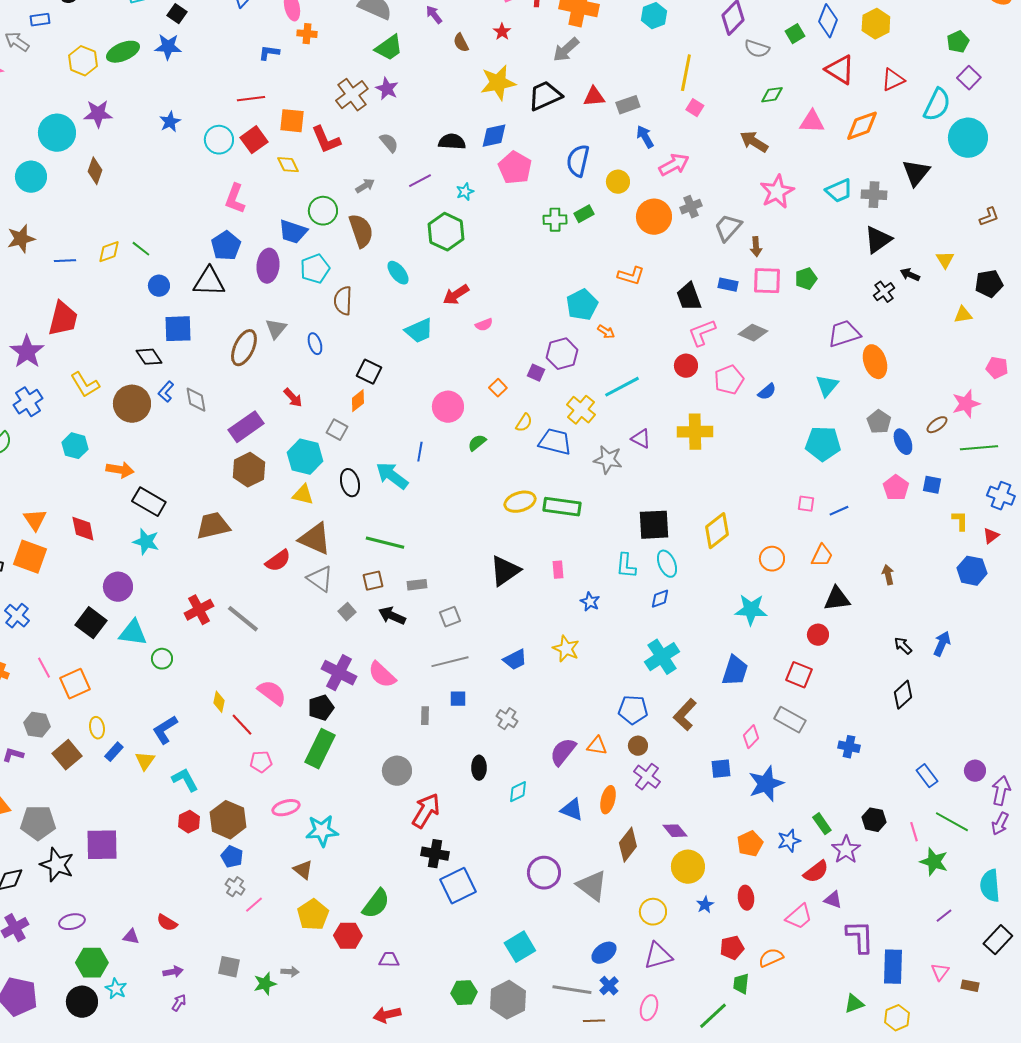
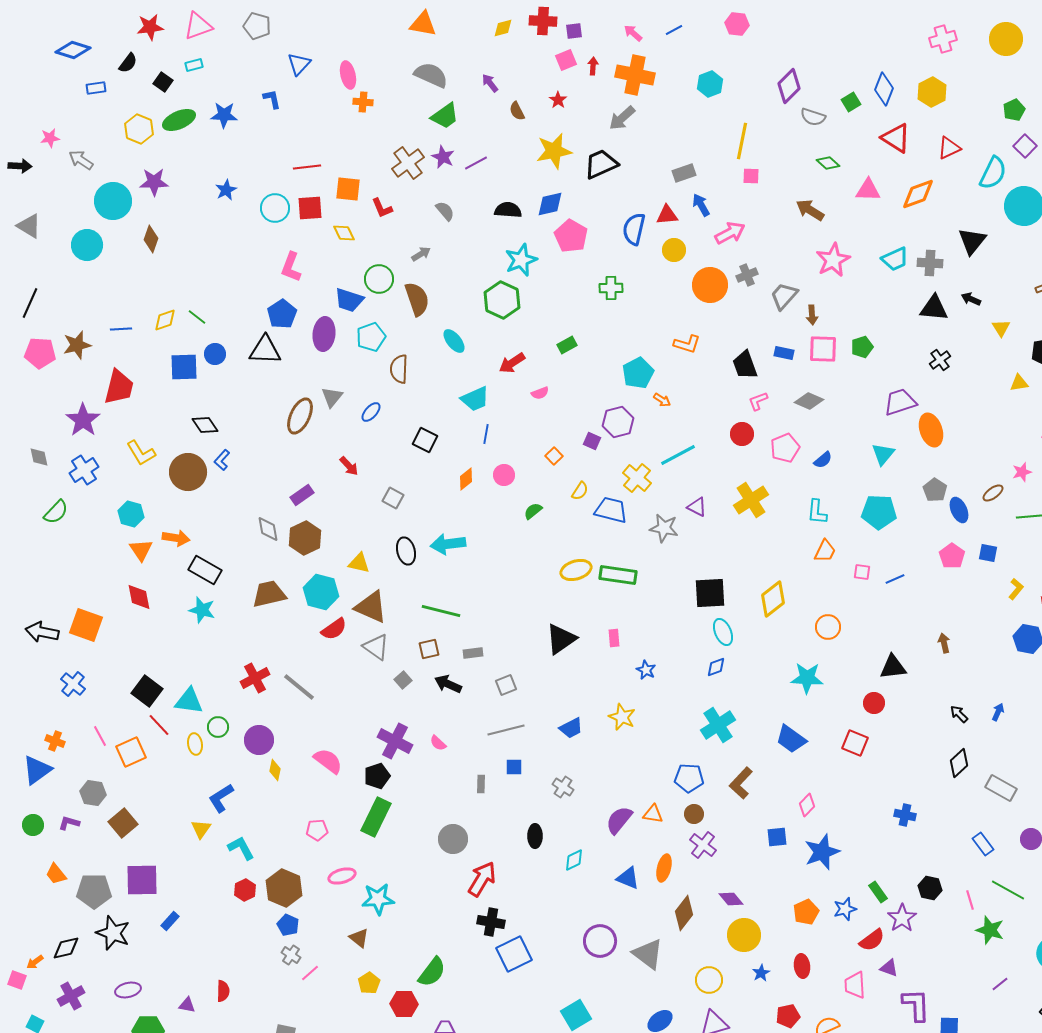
black square: (177, 14) -> (163, 82), moved
gray arrow: (17, 42) -> (81, 160), moved
blue L-shape: (269, 53) -> (272, 99), moved, turned 70
green diamond: (772, 95) -> (828, 163), turned 50
red triangle: (594, 97) -> (667, 215), moved
pink square: (695, 108) -> (751, 176), turned -30
red square: (254, 140) -> (310, 208), turned 32
red L-shape: (326, 140) -> (382, 208), size x0.7
purple line: (420, 181) -> (476, 163), moved
cyan star: (465, 192) -> (521, 260), size x1.8
green rectangle: (584, 214) -> (567, 345), moved
brown star: (21, 239) -> (77, 345), moved
black triangle: (878, 240) -> (934, 308), turned 40
black arrow: (910, 275) -> (971, 299), moved
blue square: (178, 329) -> (184, 367), moved
pink L-shape: (702, 333) -> (758, 401), size x0.7
blue ellipse: (315, 344) -> (371, 412), turned 60
gray diamond: (196, 400) -> (268, 529), moved
orange diamond: (358, 401) -> (466, 479), moved
pink star: (966, 404) -> (1022, 472), size x0.7
pink circle: (448, 407) -> (504, 475), size x0.7
purple rectangle: (246, 427) -> (302, 495), size x0.7
yellow cross: (695, 432) -> (751, 500), turned -32
blue line: (420, 452) -> (486, 434), moved
cyan hexagon: (305, 457) -> (321, 592), moved
cyan arrow: (392, 476) -> (448, 544), turned -44
orange triangle: (35, 520) -> (141, 550), moved
yellow L-shape: (960, 521) -> (1016, 589), turned 40
orange trapezoid: (822, 556) -> (825, 551), moved
cyan L-shape: (626, 566) -> (817, 512), moved
purple circle: (118, 587) -> (259, 740), moved
blue arrow: (942, 644) -> (998, 712), size x0.7
blue trapezoid: (735, 671) -> (791, 739), turned 108
pink semicircle: (382, 675) -> (438, 743), size x0.6
gray rectangle: (790, 720) -> (1001, 788), moved
red line: (242, 725) -> (159, 725), moved
yellow ellipse: (97, 728) -> (195, 744), moved
blue rectangle: (114, 752) -> (170, 921), moved
purple square: (102, 845) -> (142, 880), moved
yellow pentagon: (313, 915) -> (369, 983), size x0.7
pink trapezoid: (799, 917) -> (855, 985), turned 128
red semicircle: (167, 923) -> (223, 991), turned -120

